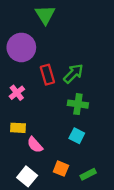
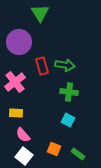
green arrow: (73, 74) -> (65, 65), turned 54
pink cross: (17, 93) -> (15, 82), size x1.5
pink semicircle: (35, 145) -> (23, 135), moved
green rectangle: (88, 174) -> (78, 154), turned 64

